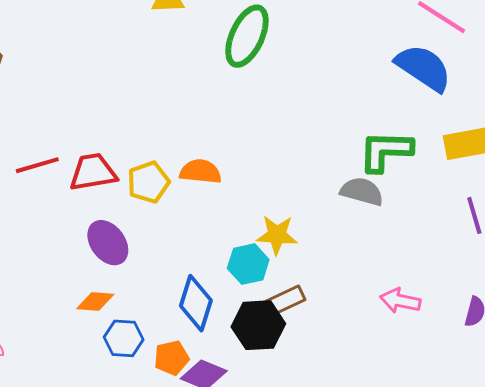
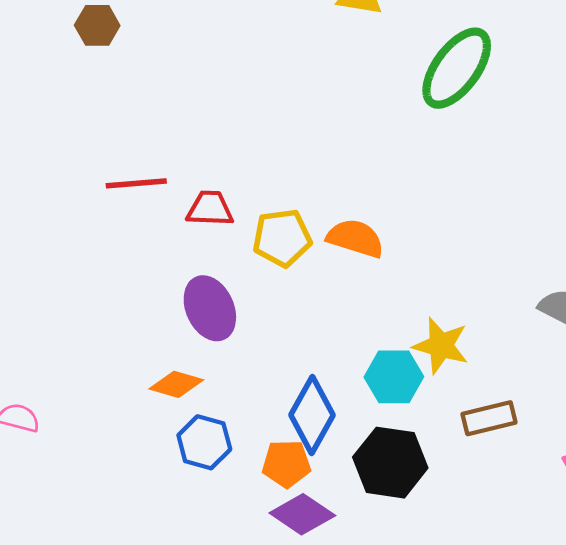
red trapezoid: (93, 172) -> (210, 209), size x0.7
brown rectangle: (286, 300) -> (489, 418), moved
orange pentagon: (171, 358) -> (286, 464), moved

